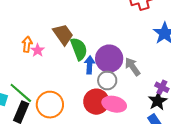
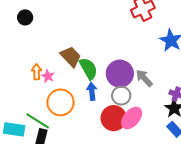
blue arrow: (90, 65) -> (92, 91), moved
pink ellipse: (114, 104) -> (132, 118), turned -55
orange circle: (50, 105) -> (61, 102), moved

